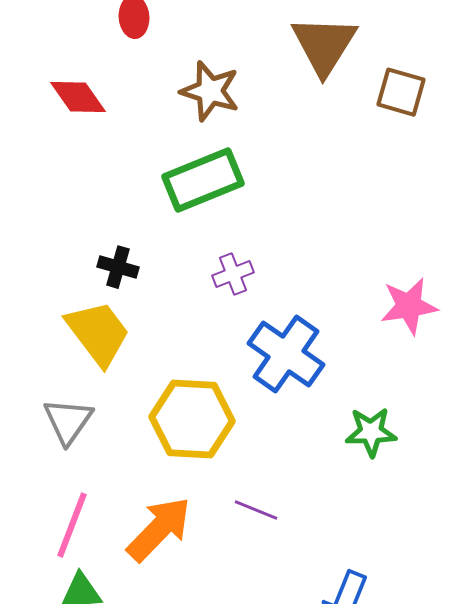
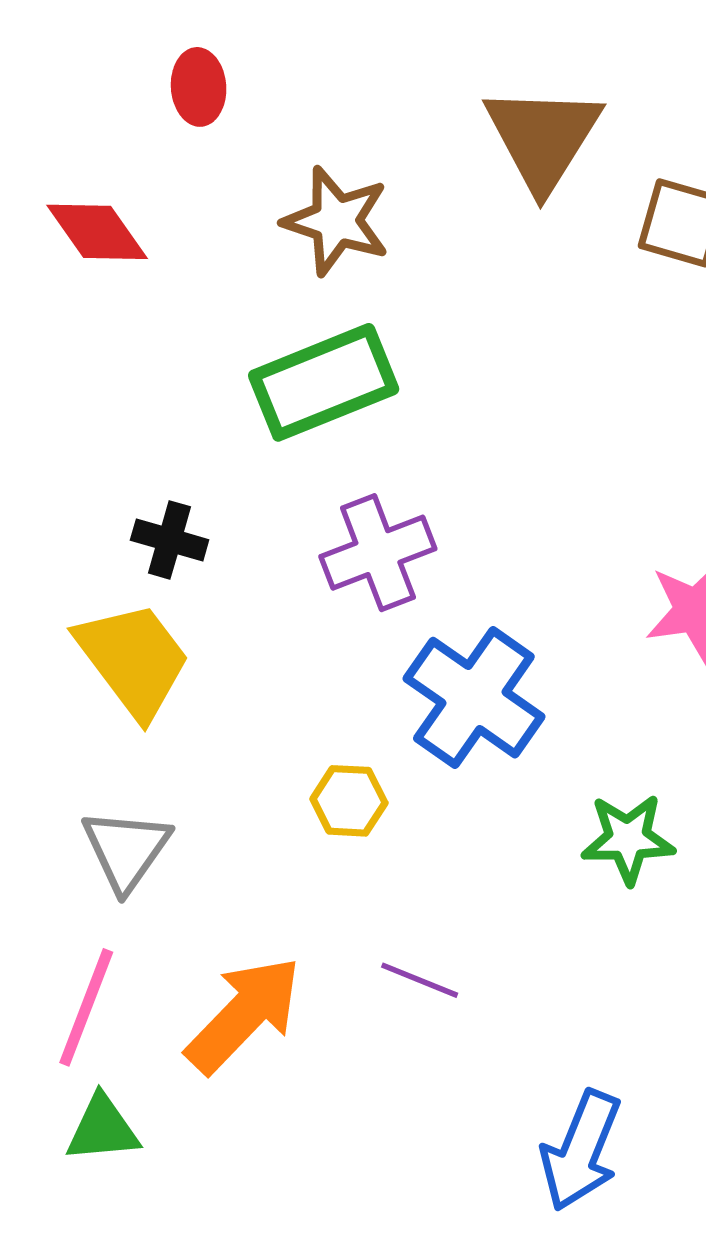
purple cross: (233, 274) -> (378, 553), size x1.5
yellow hexagon: (192, 419) -> (349, 801), moved, size x0.5
gray triangle: (68, 421) -> (126, 850), moved

